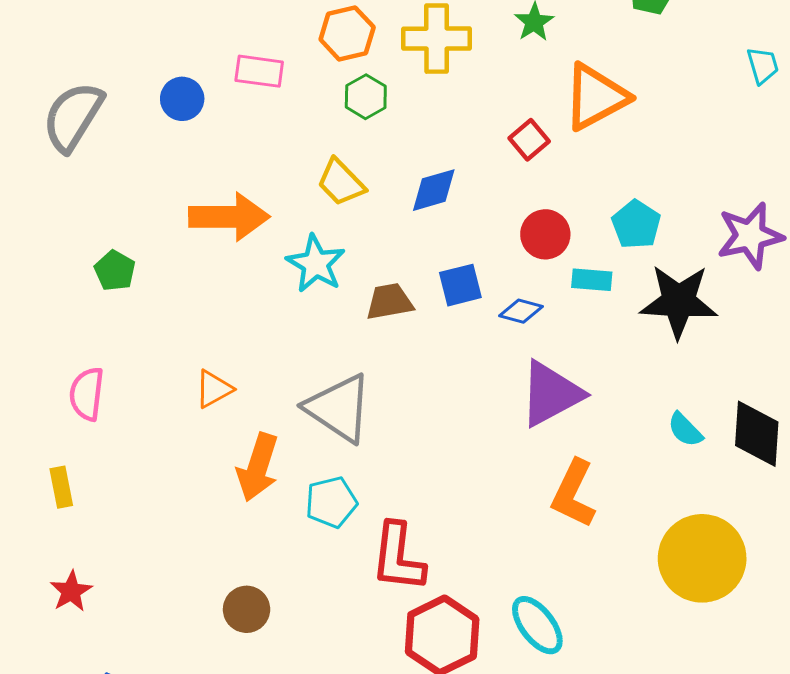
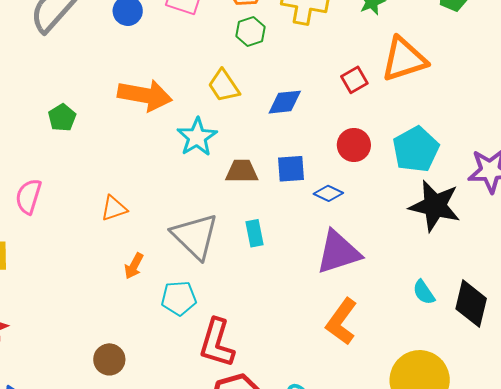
cyan pentagon: (636, 224) -> (416, 149), size x1.4
cyan rectangle: (592, 280) -> (254, 233), moved, turned 64
orange arrow: (258, 467) -> (134, 266), size x0.6

